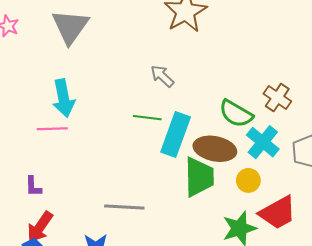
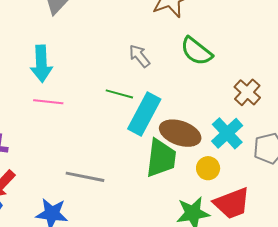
green semicircle: (236, 114) -> (196, 51), moved
pink line: (52, 129) -> (48, 102), moved

